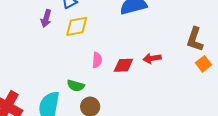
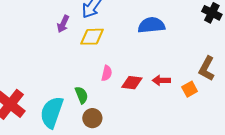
orange square: (204, 64) -> (190, 89), moved
green semicircle: (76, 86) -> (81, 95), turned -138

